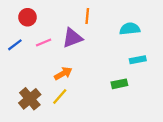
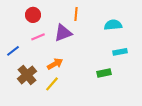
red circle: (28, 17) -> (33, 15), moved
blue line: (15, 45) -> (13, 51), moved
brown cross: (30, 99) -> (27, 75), moved

